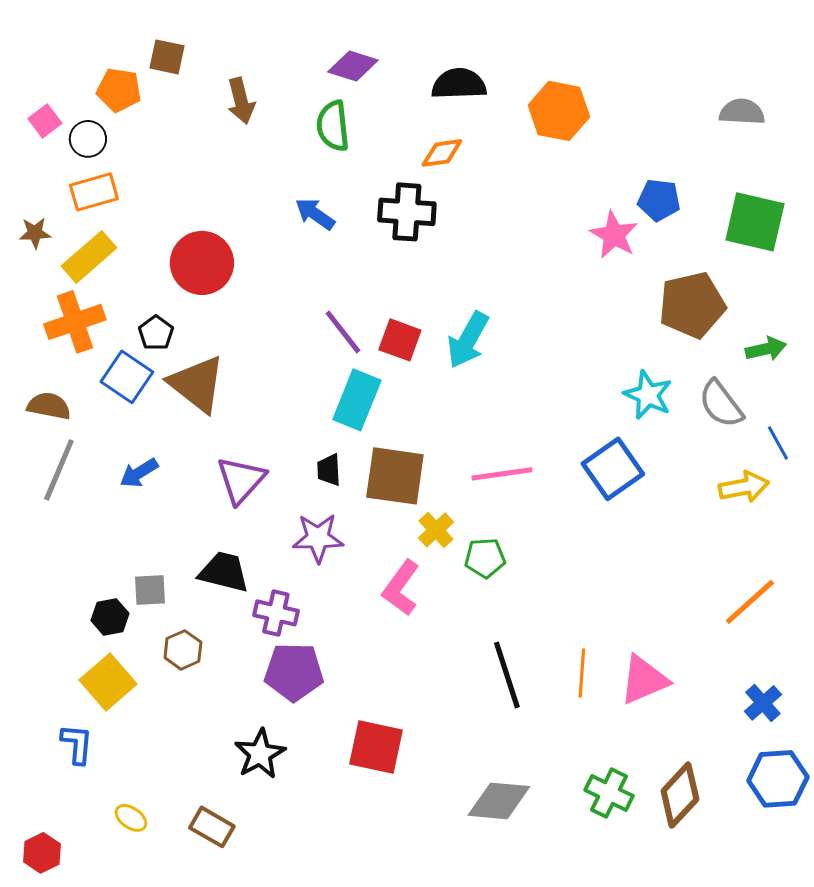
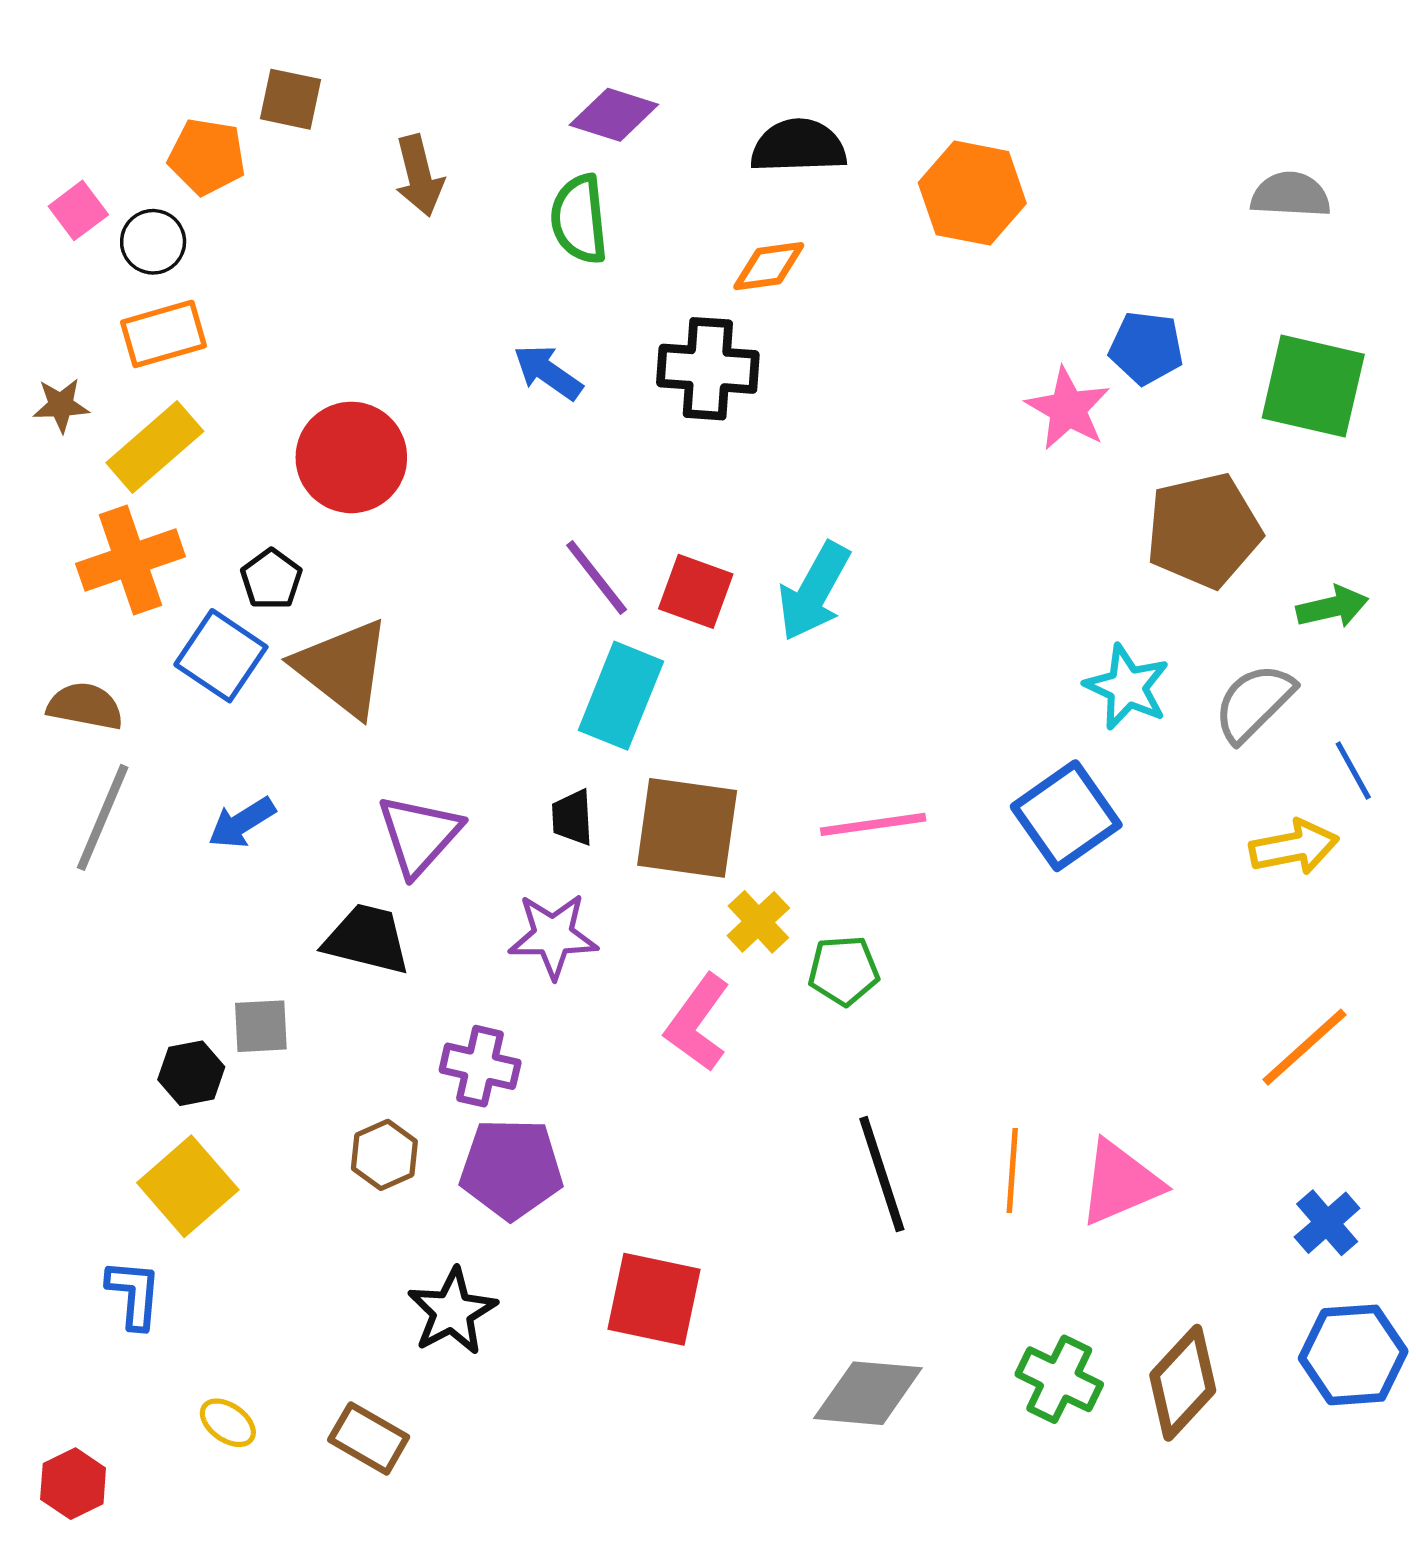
gray semicircle: (721, 404) -> (1254, 703), turned 82
black trapezoid: (224, 572) -> (367, 939), moved
brown hexagon: (183, 650) -> (384, 1155), moved

